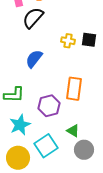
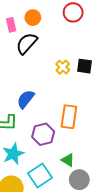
yellow cross: (68, 41) -> (63, 67), turned 32
blue semicircle: (34, 59) -> (26, 99), moved

